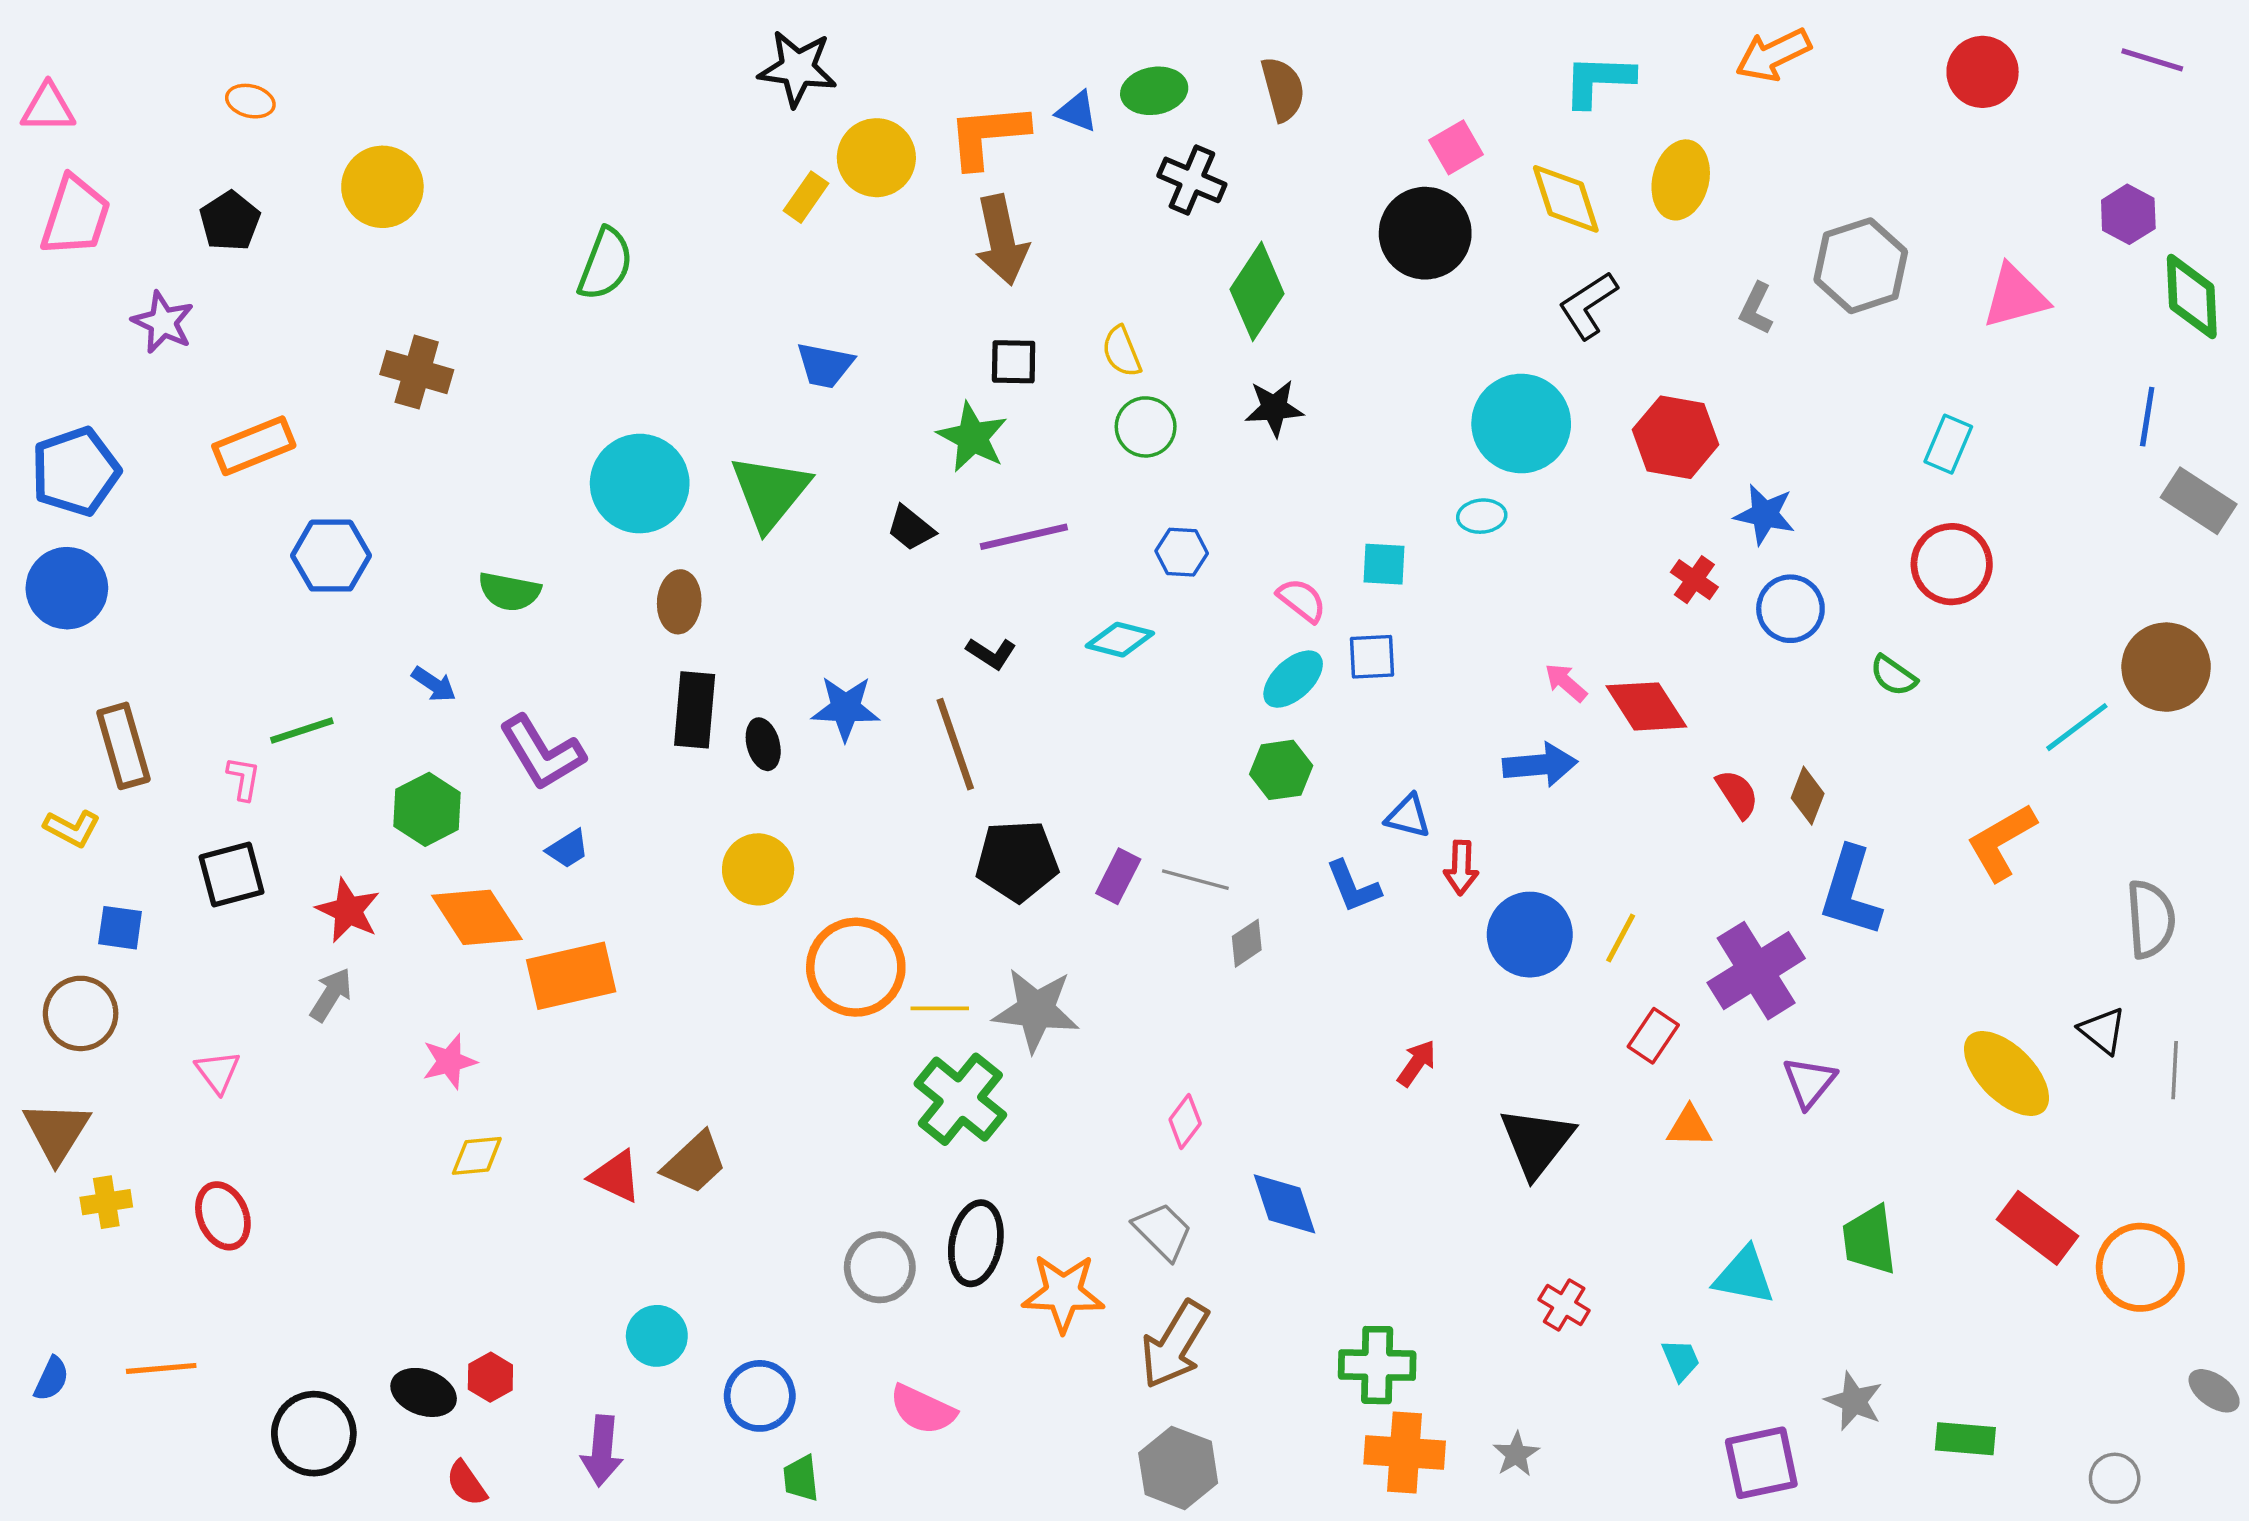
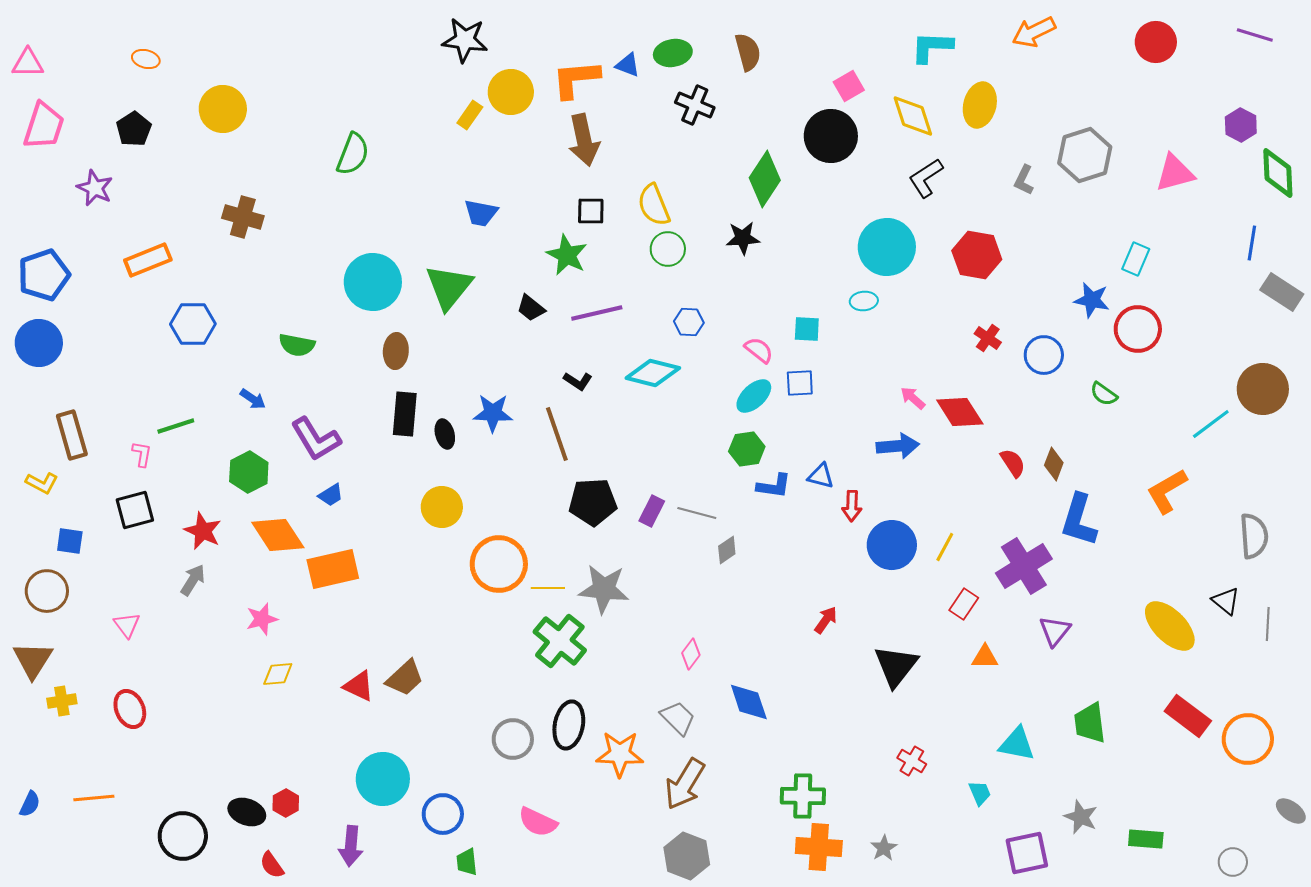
green diamond: (1257, 291) -> (765, 179), moved
yellow semicircle: (1122, 351) -> (654, 205), size x1.4
blue star: (1765, 514) -> (1092, 300), moved
cyan diamond: (1120, 640) -> (653, 373), size x1.4
blue L-shape: (1353, 887) -> (774, 486), moved, turned -60
cyan circle: (657, 1336) -> (383, 779), size x1.5

